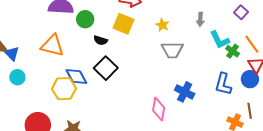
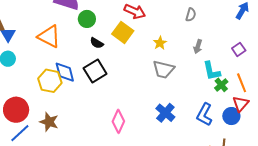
pink diamond: (159, 109) -> (118, 121), moved

